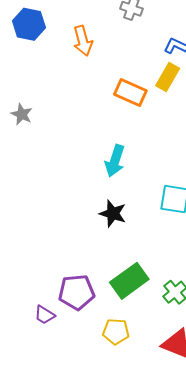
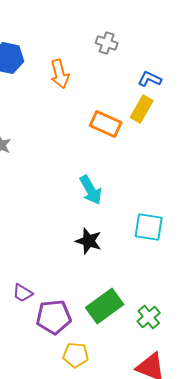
cyan arrow: (115, 161) -> (91, 190), turned -48
purple trapezoid: (44, 315) -> (23, 293), moved
yellow pentagon: (116, 332) -> (76, 355), moved

